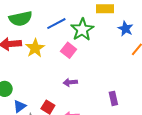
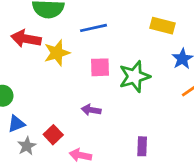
green star: (82, 30) -> (134, 76), moved
pink square: (69, 50) -> (100, 67), turned 35

